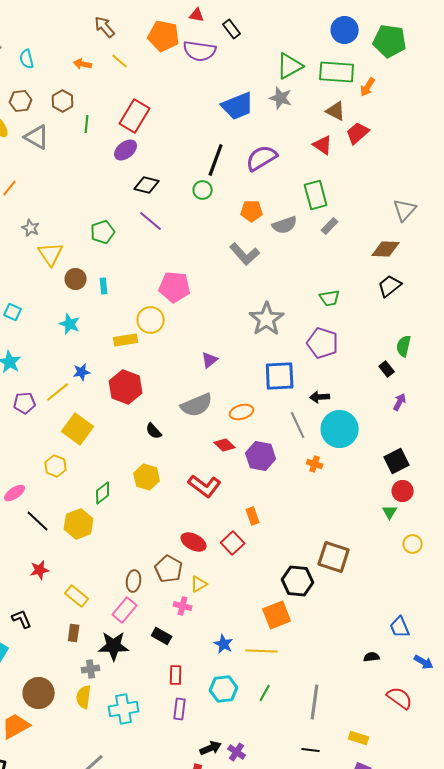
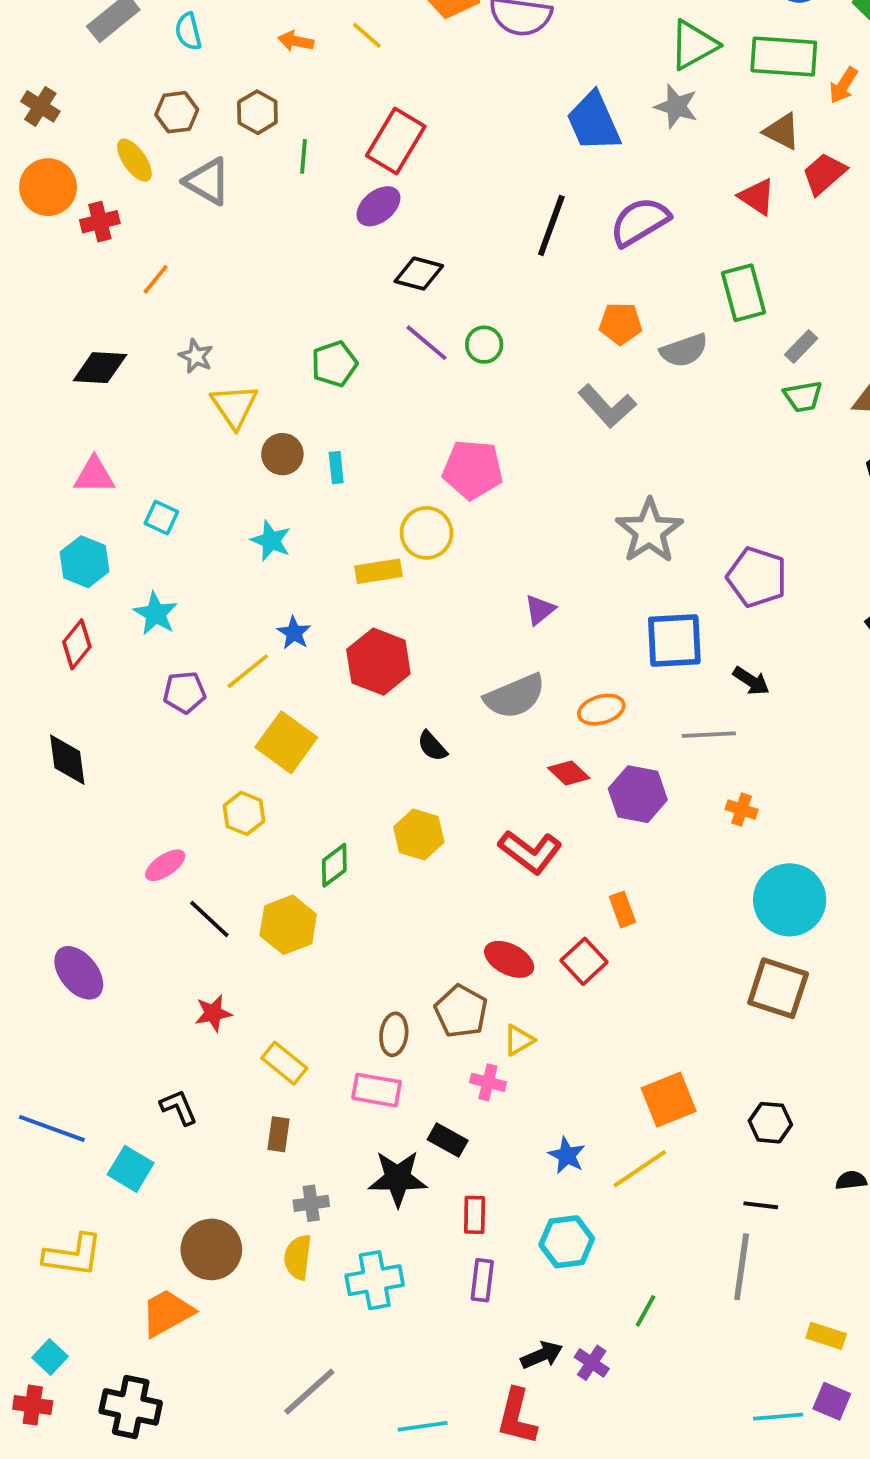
blue trapezoid: (238, 106) -> (594, 122), turned 88
green circle: (203, 190) -> (484, 345), moved
gray rectangle: (330, 226) -> (801, 347), moved
green trapezoid: (330, 298) -> (803, 396), moved
blue star: (82, 372) -> (294, 633), turned -30
black arrow: (320, 397) -> (751, 681), turned -144
gray line: (298, 425) -> (709, 735), turned -68
cyan circle: (340, 429) -> (790, 900), moved
black hexagon: (298, 581) -> (770, 1123), moved, size x0.7
pink rectangle: (125, 610) -> (377, 1090), turned 60
black star: (114, 646) -> (398, 1178), moved
yellow line: (262, 651) -> (640, 1169), turned -36
green line: (265, 693) -> (645, 1311), moved
black line: (311, 750) -> (761, 1205), moved

